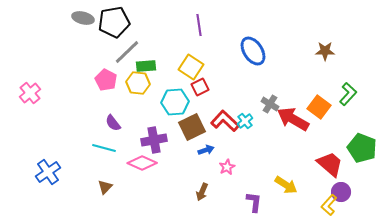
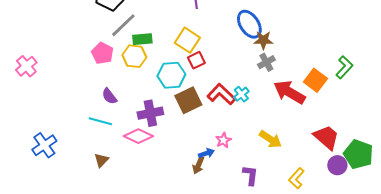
brown star: (325, 51) -> (263, 40), moved
gray cross: (270, 104) -> (266, 62), moved, turned 30
green pentagon: (362, 148) -> (358, 154), moved
blue arrow: (206, 150) -> (206, 153), moved
yellow arrow: (286, 185) -> (270, 139), moved
yellow L-shape: (329, 205) -> (296, 178), moved

